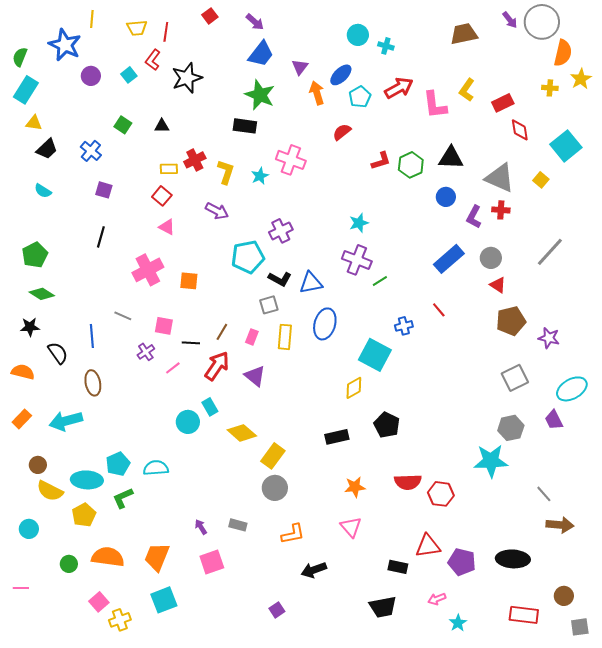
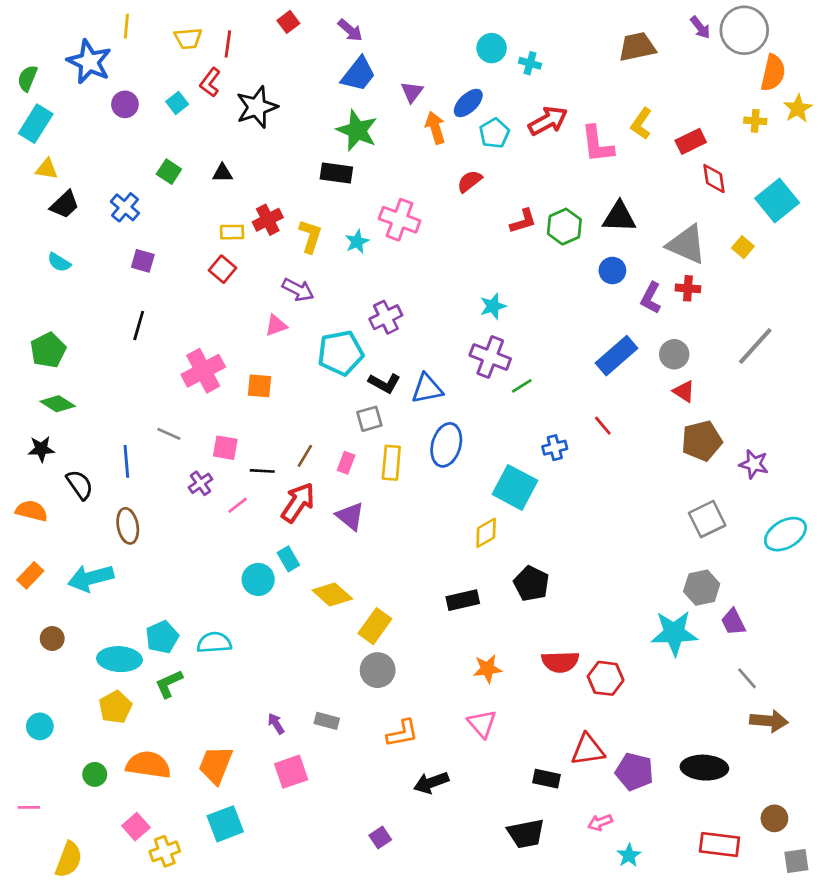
pink triangle: (167, 227) -> (276, 325), moved, turned -48
purple trapezoid: (554, 420) -> (733, 622), moved
yellow semicircle: (50, 491) -> (69, 860), moved, turned -96

